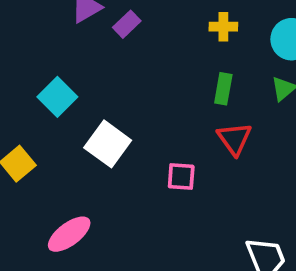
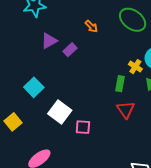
yellow cross: (223, 27) -> (135, 67), moved, turned 32
pink square: (181, 177) -> (83, 127), moved

